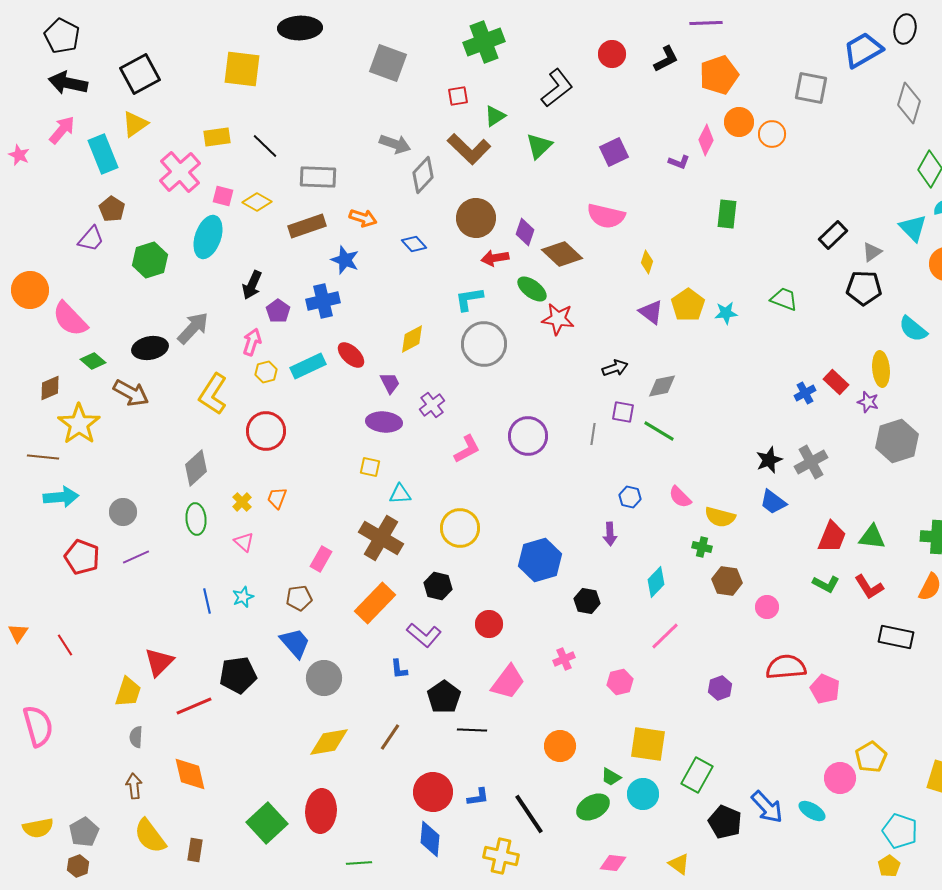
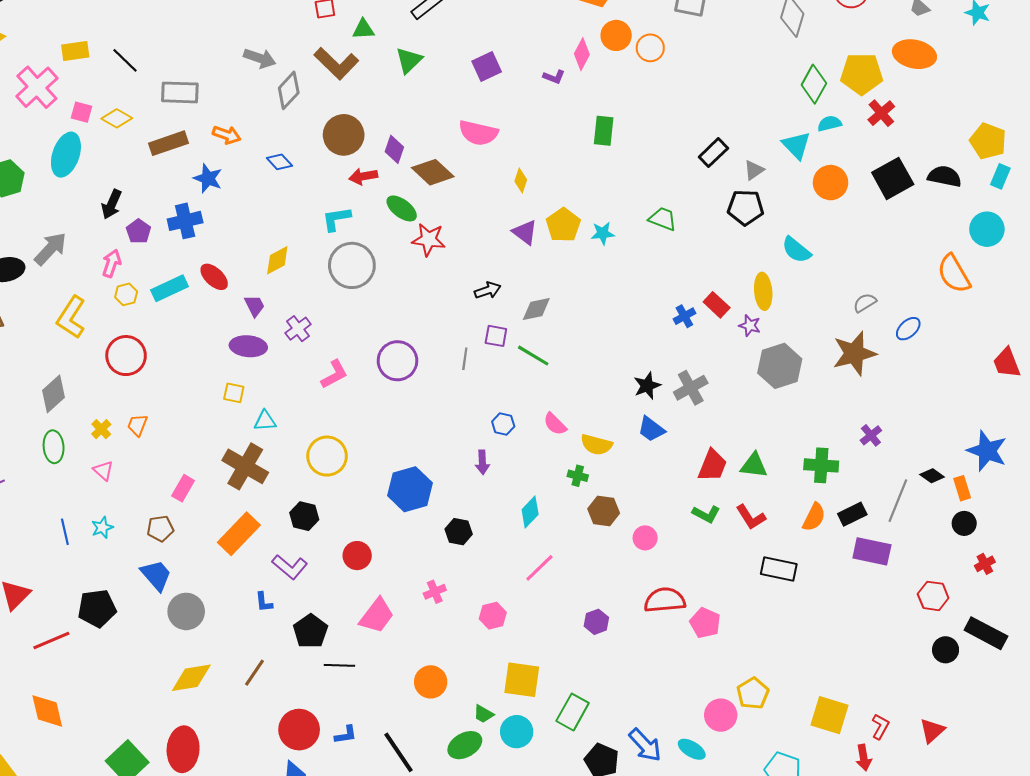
green triangle: (495, 116) -> (363, 29), turned 30

